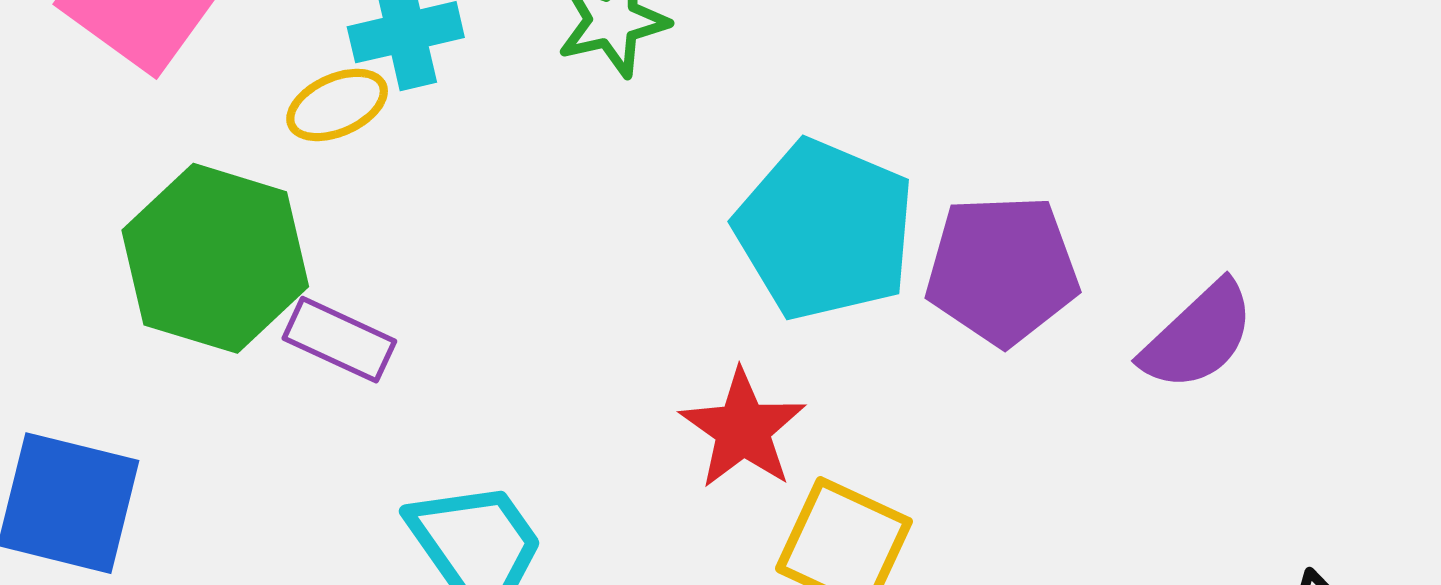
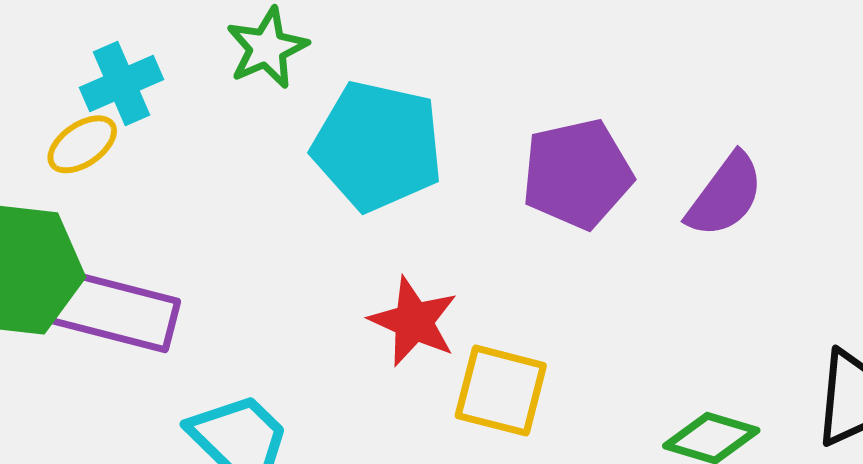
cyan pentagon: (825, 230) -> (378, 146), moved
purple rectangle: (339, 340) -> (115, 311), size x1.6

